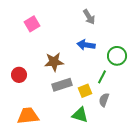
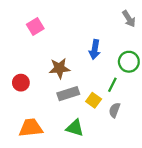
gray arrow: (89, 17) -> (129, 19), moved
blue arrow: (86, 45) -> (95, 50), turned -90
yellow square: (85, 91) -> (94, 100), turned -32
green triangle: (80, 115) -> (75, 128), moved

